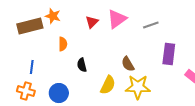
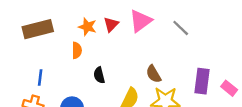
orange star: (53, 16) -> (87, 27), moved
gray line: (151, 25) -> (181, 28), turned 63
purple rectangle: (169, 54) -> (202, 81), moved

